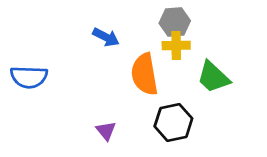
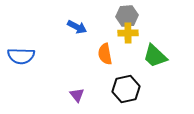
orange semicircle: (144, 74) -> (105, 54), size x0.7

